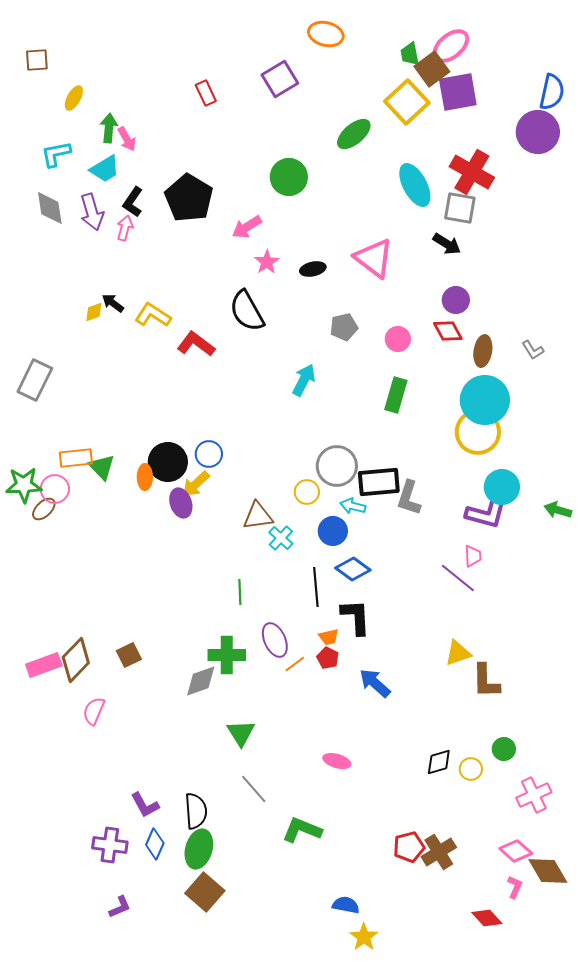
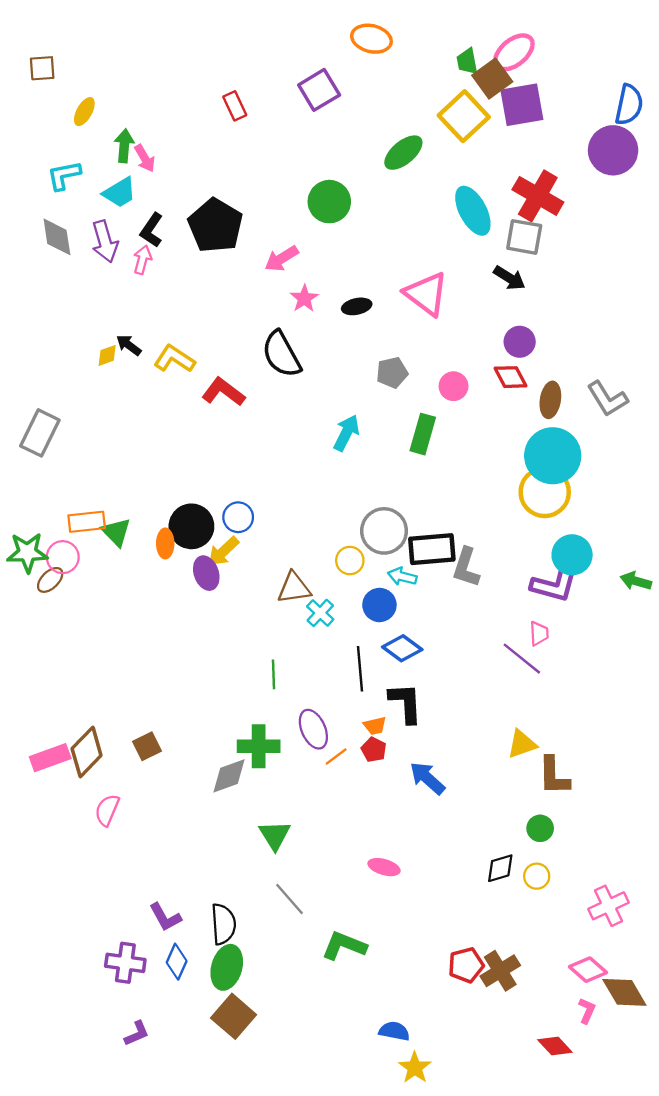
gray L-shape: (533, 350) -> (607, 399), size x1.6
green rectangle: (396, 395) -> (423, 434), moved
green circle: (504, 749) -> (540, 828), moved

